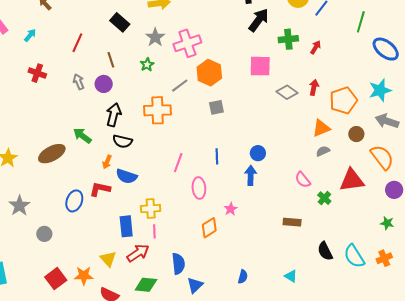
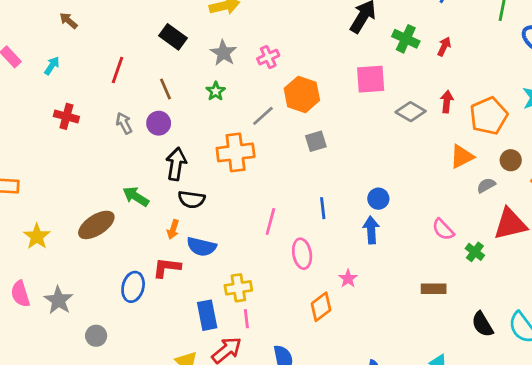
green cross: (288, 39) -> (406, 39), turned 36
pink cross: (187, 43) -> (268, 57), size x0.6
gray semicircle: (323, 151) -> (486, 185), moved

